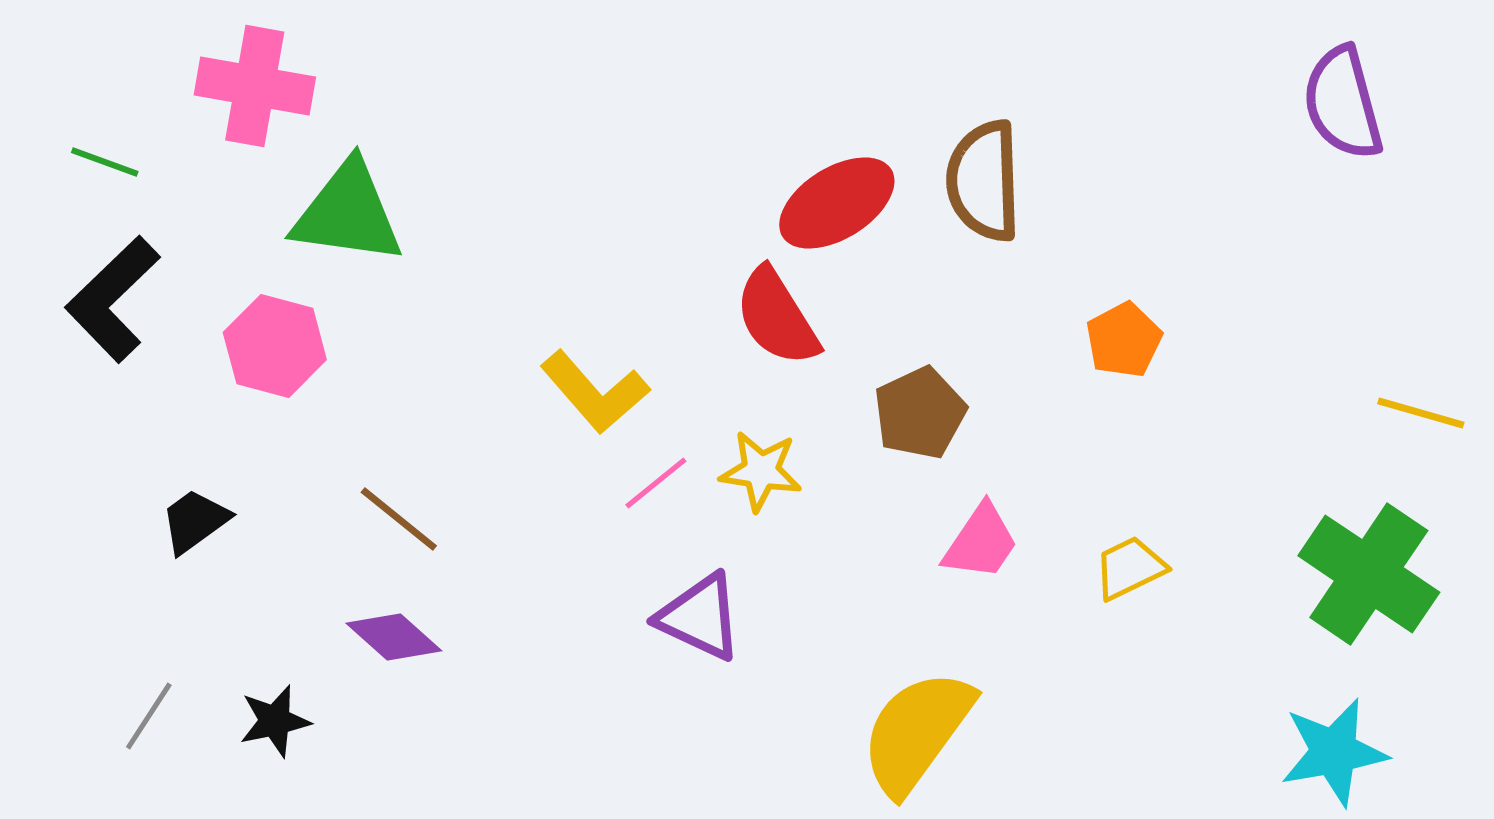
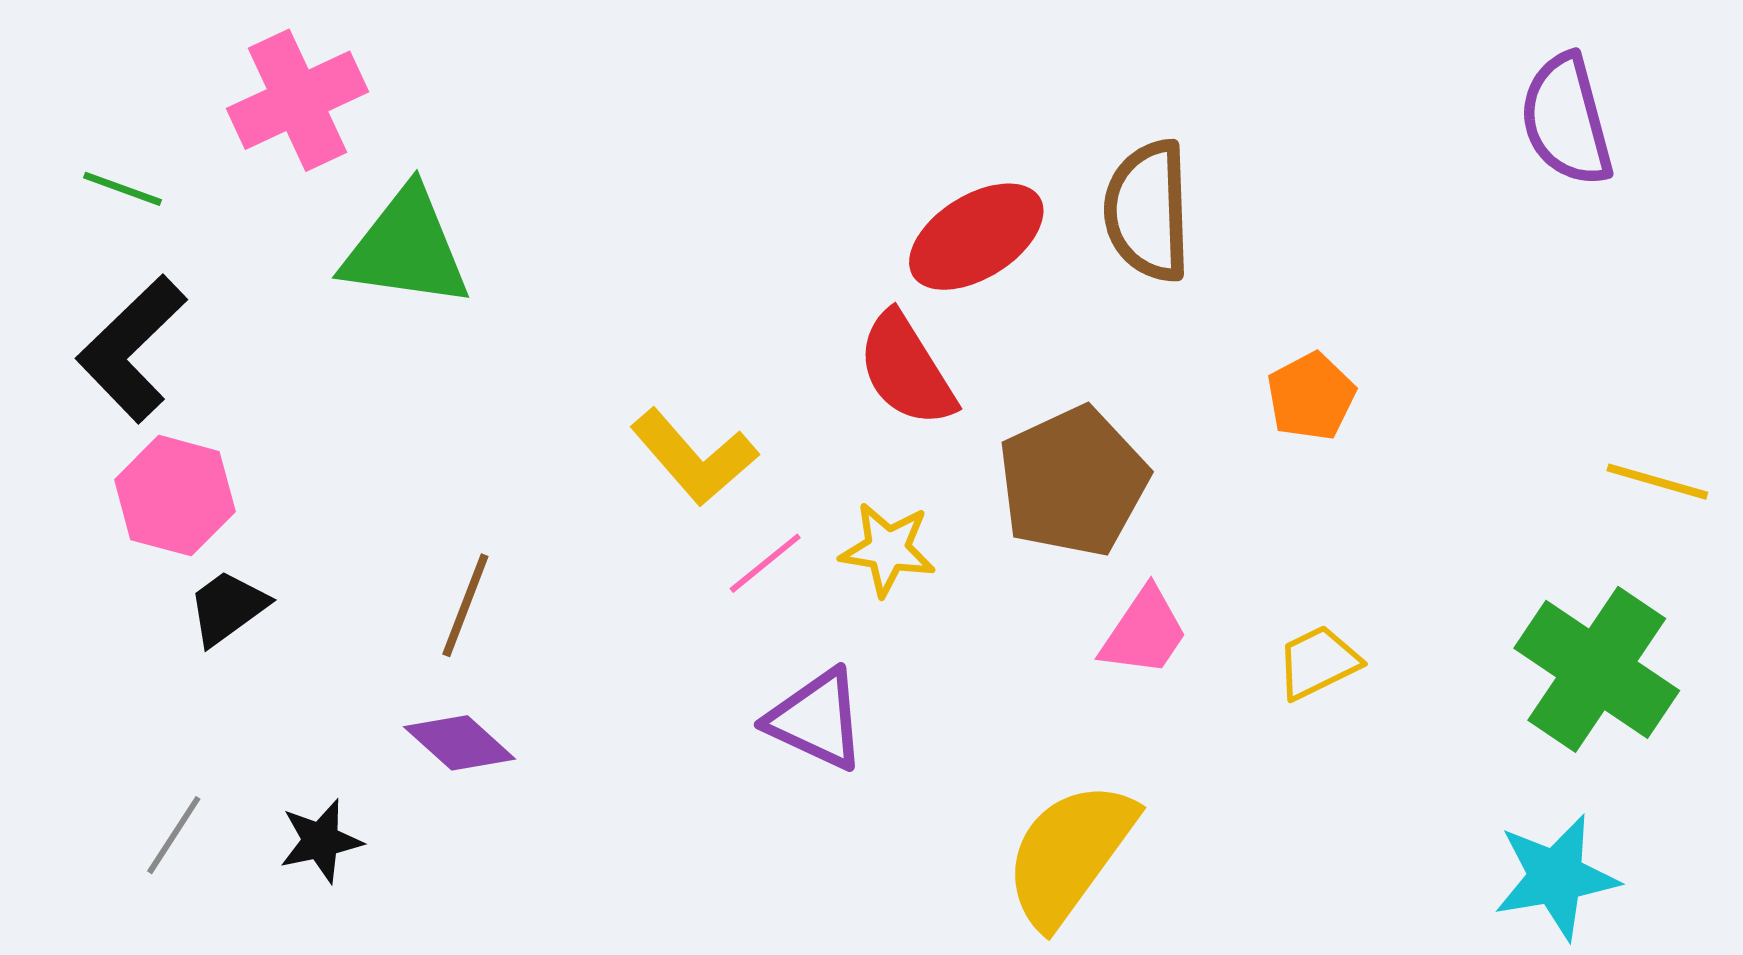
pink cross: (255, 86) -> (297, 100), turned -35
pink hexagon: (275, 346) -> (175, 496), moved
brown pentagon: (920, 413) -> (1073, 482), size x1.4
brown line: (399, 519) -> (465, 605), turned 72

